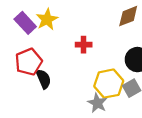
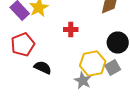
black semicircle: (44, 79) -> (43, 68), moved, turned -42

